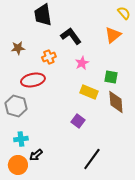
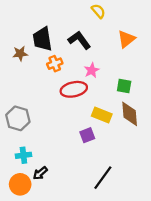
yellow semicircle: (124, 13) -> (98, 11), moved
black trapezoid: (43, 15) -> (42, 39), moved
red ellipse: (33, 80) -> (74, 89), moved
yellow rectangle: (89, 92) -> (102, 115), moved
purple square: (78, 121) -> (87, 135), turned 32

